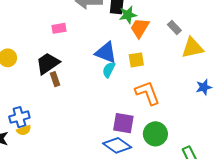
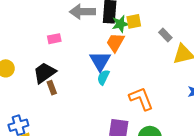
orange trapezoid: (140, 28) -> (115, 42), moved
blue triangle: (106, 53) -> (100, 61), turned 40
yellow square: (136, 60) -> (134, 21), moved

